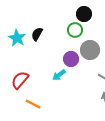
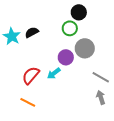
black semicircle: (37, 34) -> (32, 32), turned 32
red semicircle: (20, 80) -> (31, 75), moved

